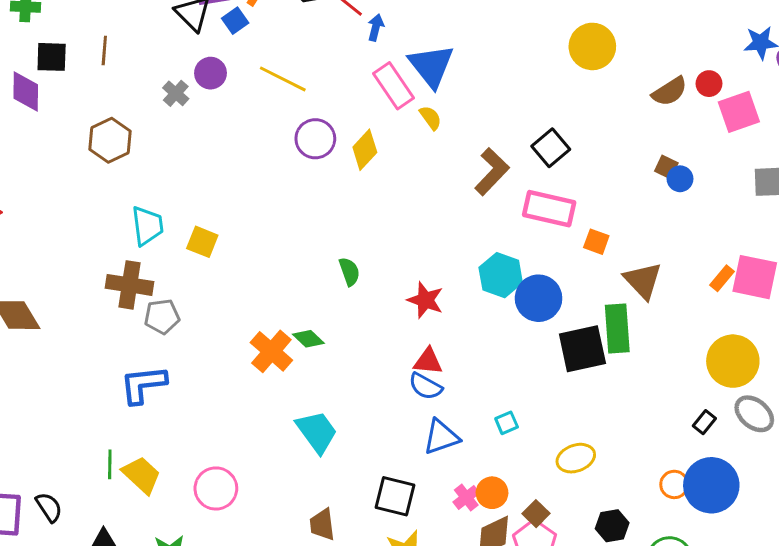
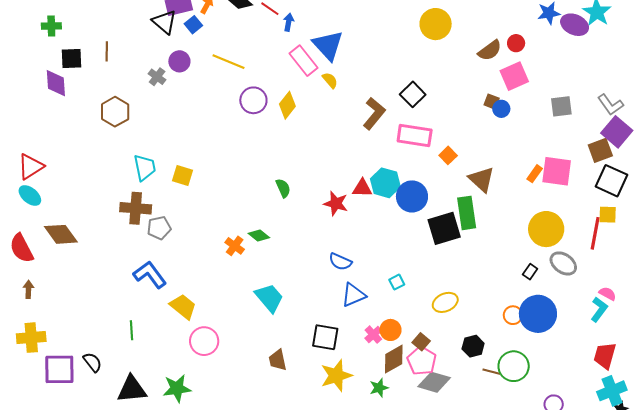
pink square: (739, 112) -> (514, 76), moved
orange square: (596, 242) -> (448, 155), turned 30
orange cross: (271, 351) -> (235, 246), size x0.7
red triangle: (428, 361) -> (362, 188), moved
blue L-shape: (143, 384) -> (150, 275), turned 64
yellow trapezoid: (141, 475) -> (183, 307), moved

